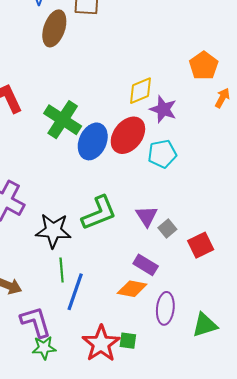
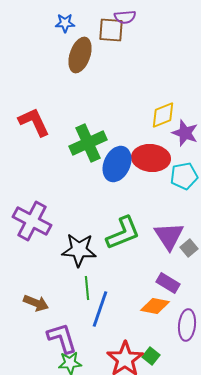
green cross: (63, 120) -> (88, 143), turned 33
red ellipse: (128, 135) -> (151, 158), turned 57
purple triangle: (147, 216) -> (169, 236), size x1.4
green square: (128, 341) -> (151, 356), turned 30

